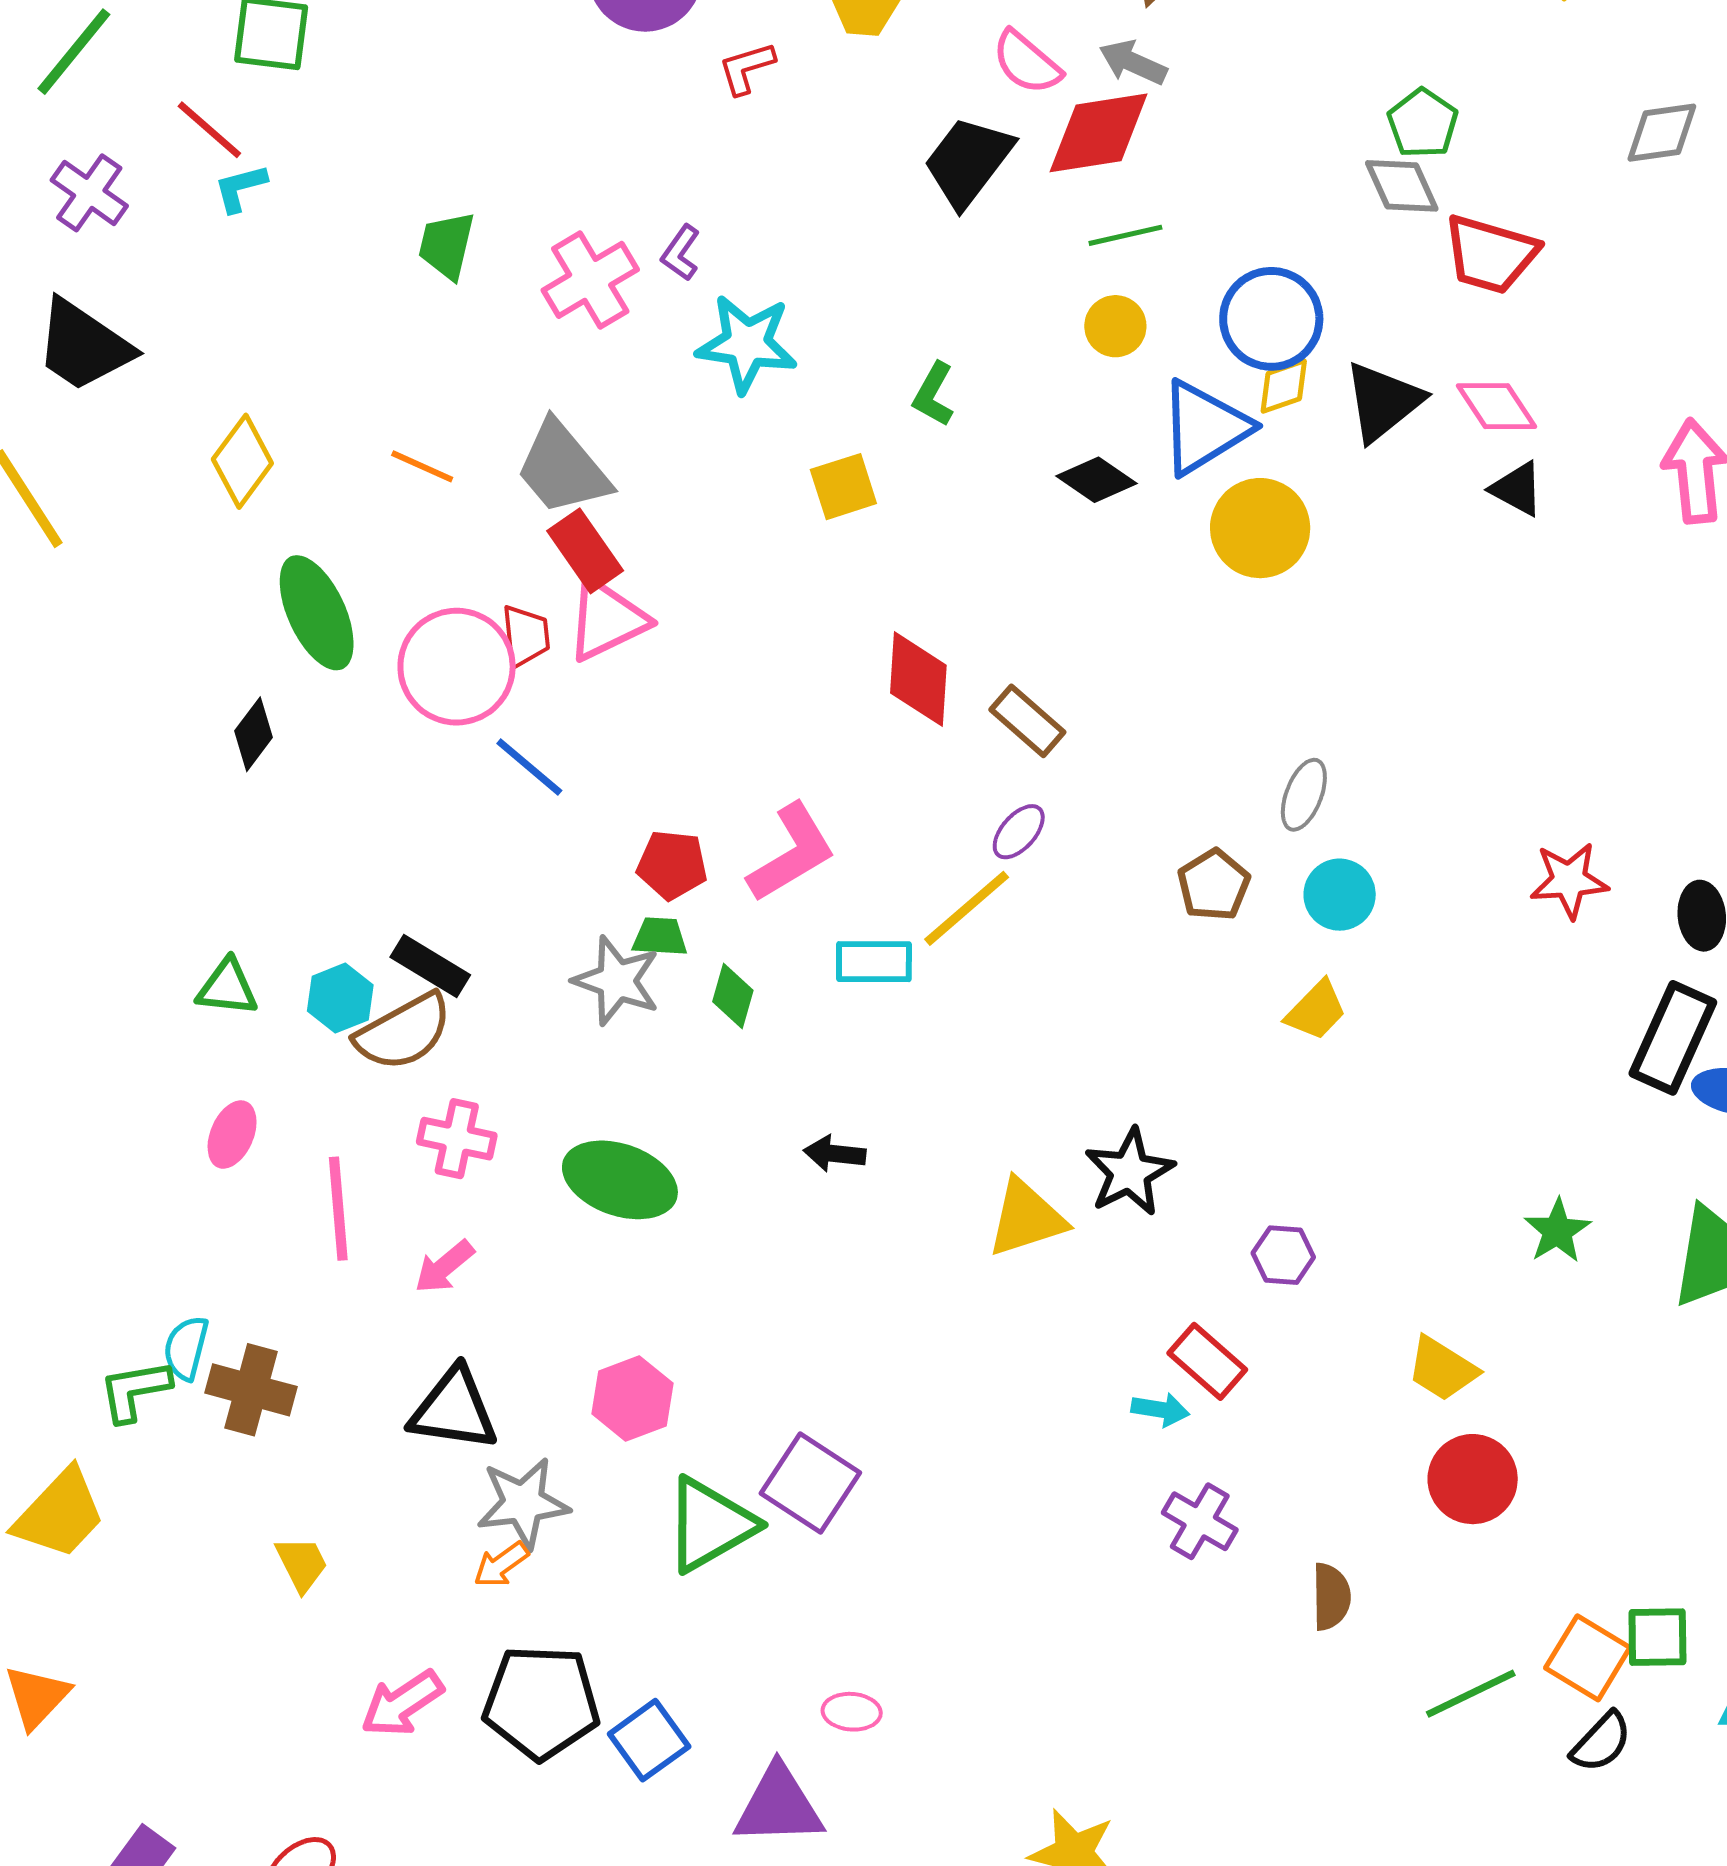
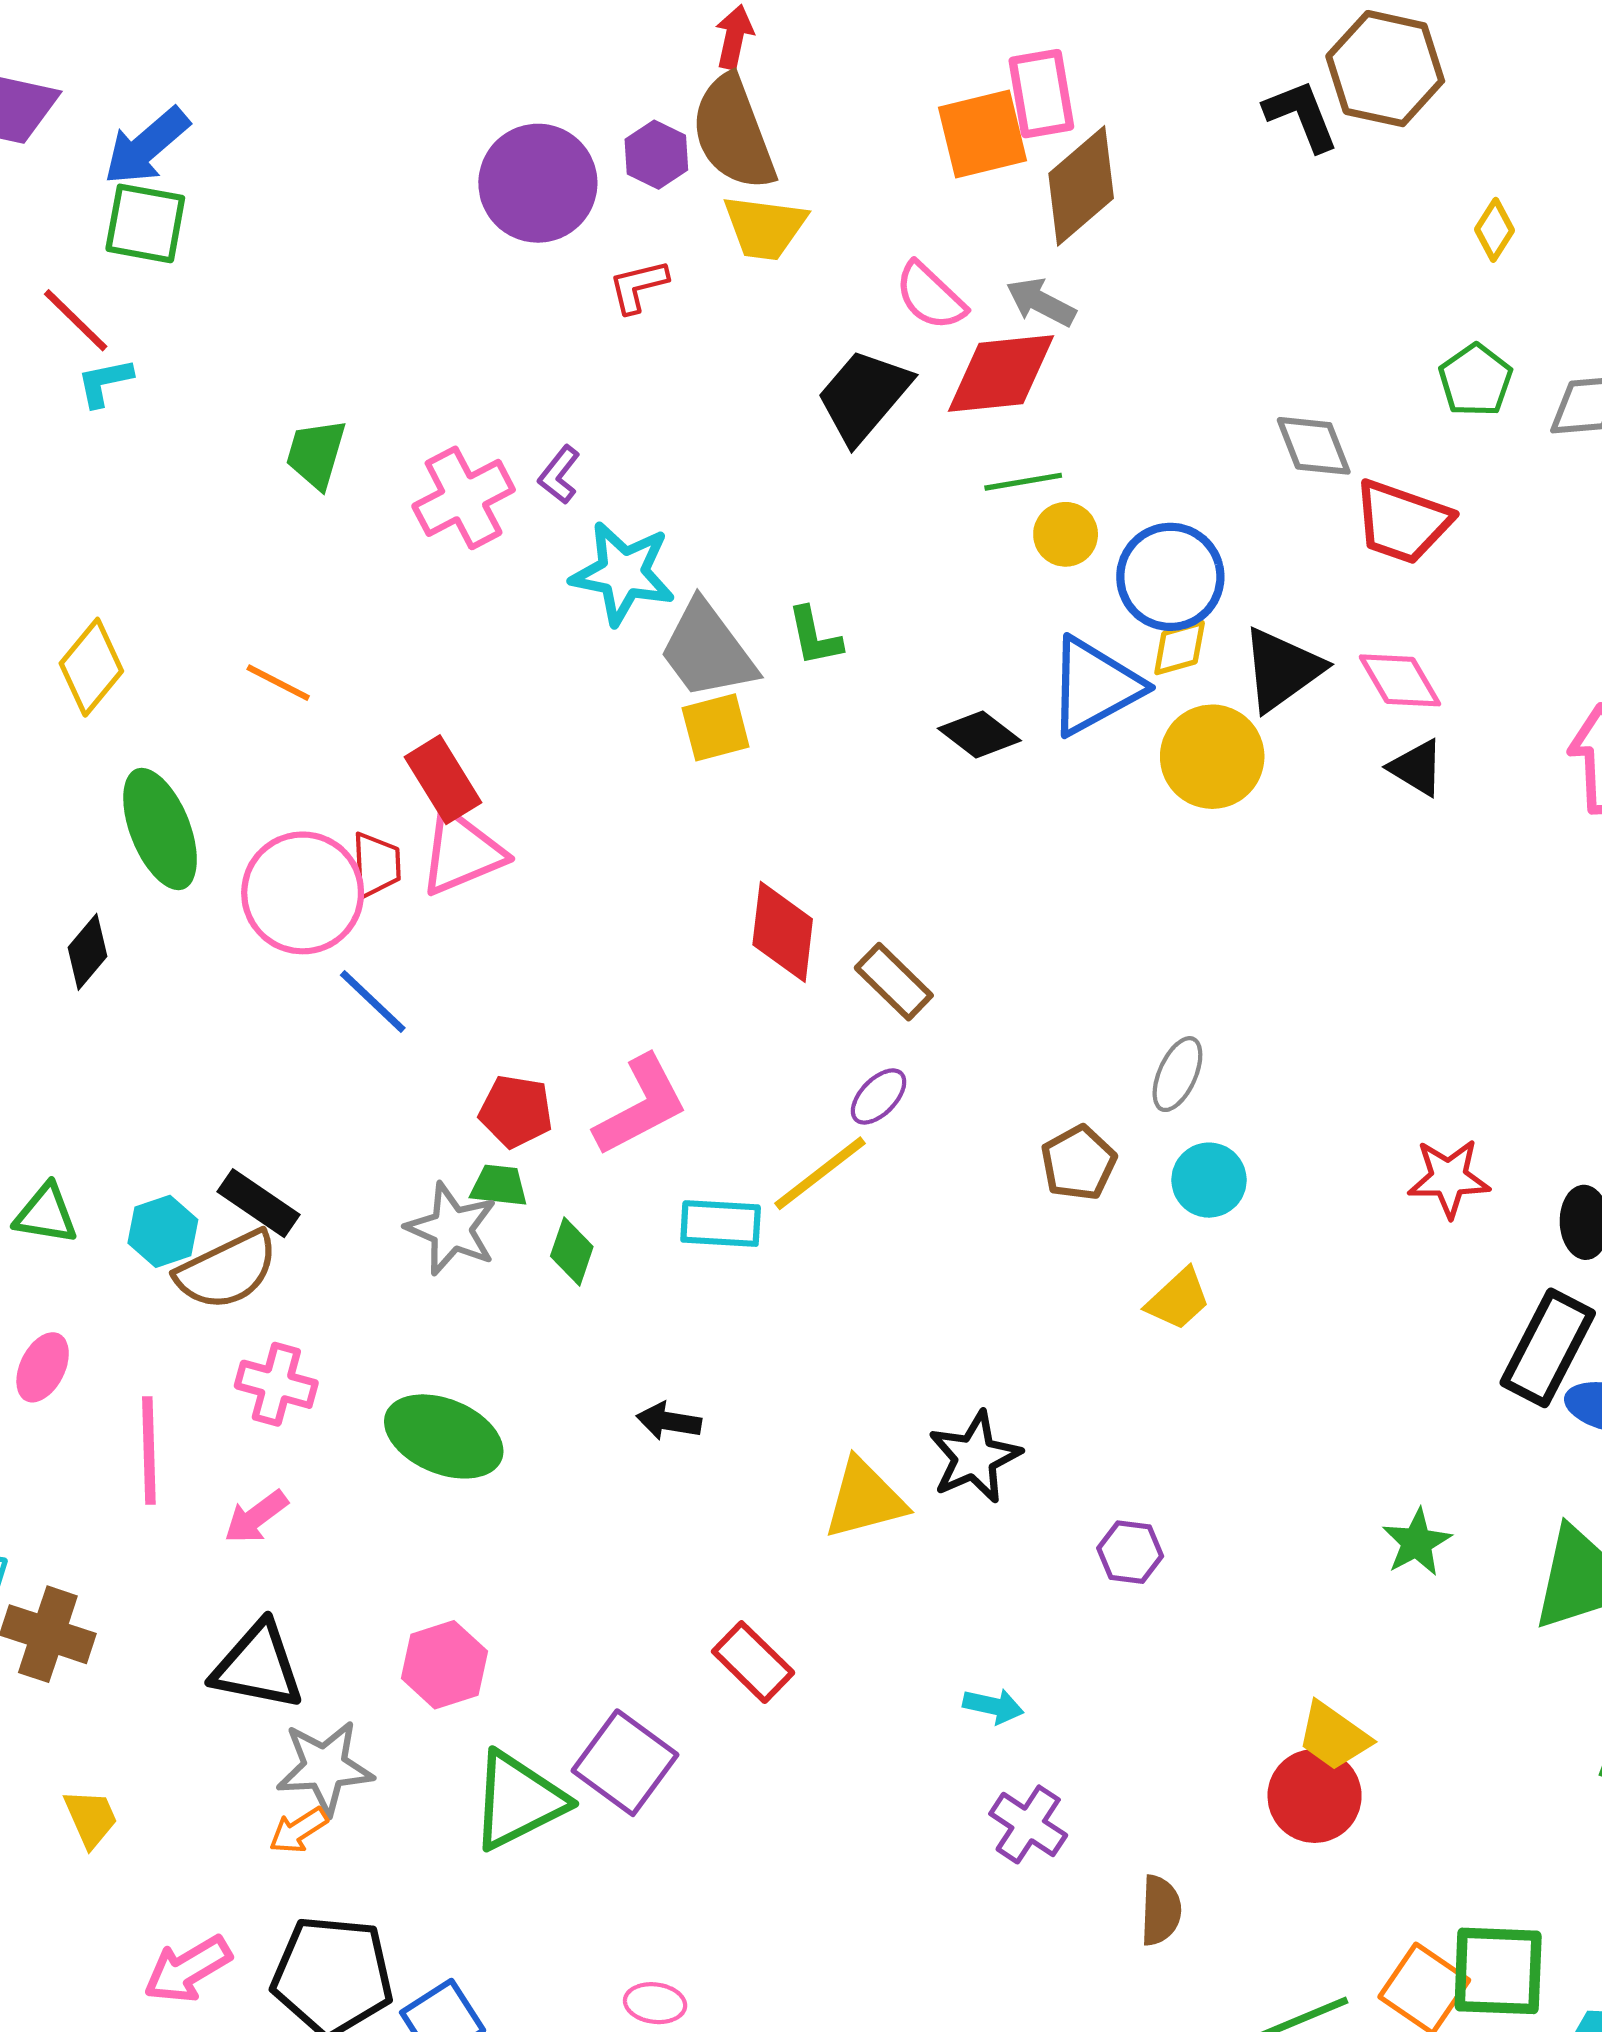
green pentagon: (1423, 123) -> (1476, 380), moved
yellow circle: (1115, 326) -> (1066, 534), moved
green L-shape: (934, 394) -> (815, 636), turned -44
gray trapezoid: (563, 468) -> (707, 650), moved
yellow circle: (1260, 528) -> (1212, 757), moved
red rectangle: (1207, 1361) -> (753, 1662), moved
yellow trapezoid: (1442, 1369) -> (1334, 1736), moved
green square: (1657, 1637) -> (1498, 1971), size x1.4

